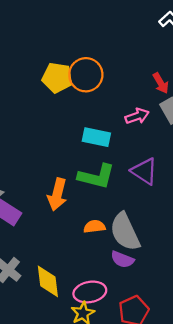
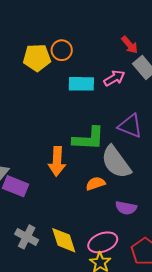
orange circle: (86, 75) -> (62, 50), size x0.7
cyan rectangle: (96, 137) -> (81, 84), moved
gray semicircle: (125, 232) -> (116, 162), moved

